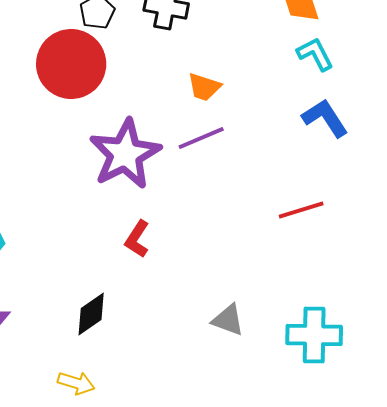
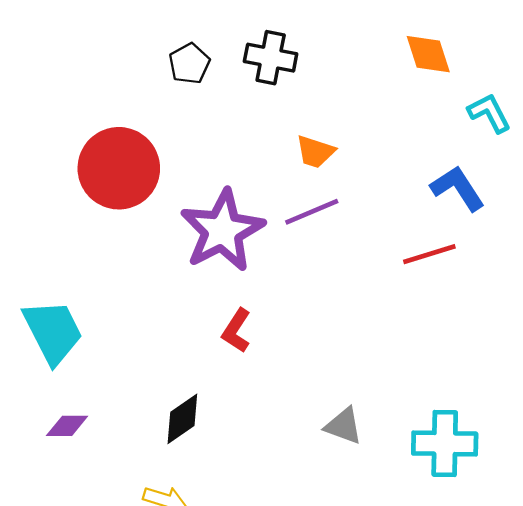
cyan L-shape: (315, 54) -> (489, 113), moved
red circle: (71, 64) -> (119, 168), moved
red line: (301, 210) -> (429, 254), moved

